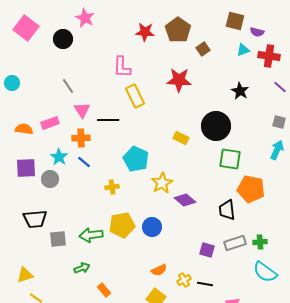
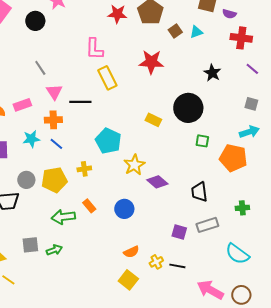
cyan triangle: (243, 50) -> (196, 32), moved
cyan arrow: (277, 150) -> (249, 132), turned 48
cyan star: (59, 157) -> (31, 139), turned 30
green square: (230, 159) -> (202, 141), size x0.6
gray circle: (50, 179) -> (26, 180), moved
orange pentagon: (251, 189) -> (233, 158), moved
yellow pentagon: (122, 225) -> (54, 180), moved
gray square: (58, 239) -> (30, 245), moved
green cross: (260, 242) -> (242, 208), moved
orange rectangle: (104, 290) -> (89, 206), moved

